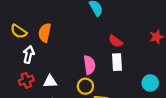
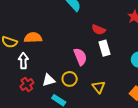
orange semicircle: (45, 33) -> (33, 38), turned 90
yellow circle: (85, 86) -> (70, 79), moved

